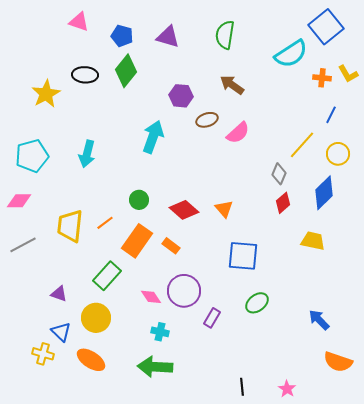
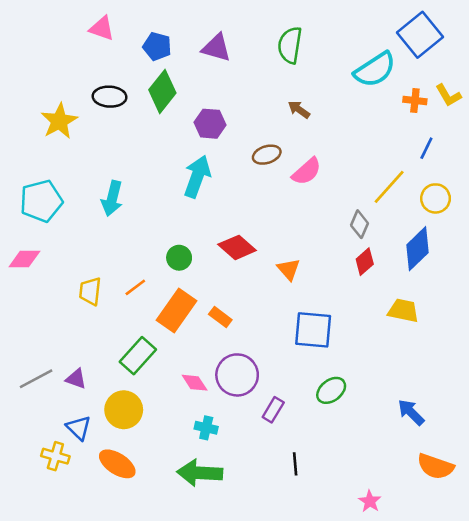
brown arrow: (232, 85) -> (299, 110), size x0.7
purple hexagon: (181, 96) -> (210, 124), moved
red diamond: (184, 210) -> (237, 247), moved
yellow trapezoid: (70, 226) -> (90, 291), size x0.7
gray line: (23, 245) -> (36, 379), moved
black line: (242, 387) -> (295, 464), moved

